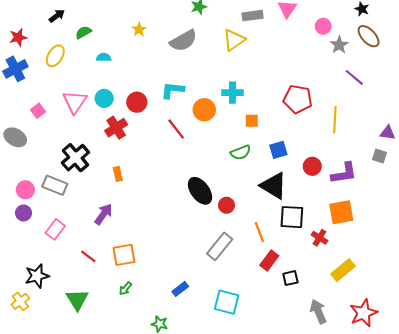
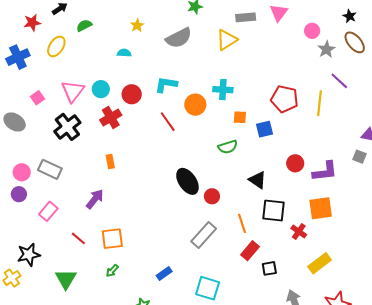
red star: (18, 37) -> (32, 23), moved
cyan semicircle: (104, 57) -> (124, 53), moved
yellow line: (335, 120) -> (319, 103), moved
blue square: (278, 150) -> (264, 129), moved
black cross: (75, 158) -> (67, 127), moved
black triangle: (274, 186) -> (258, 180), size x0.7

